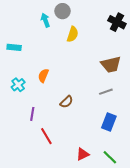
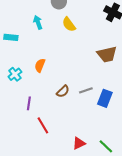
cyan arrow: (45, 20) -> (38, 22), moved
yellow semicircle: (73, 34) -> (69, 24), turned 126
gray line: (106, 92) -> (86, 90), moved
blue rectangle: (109, 122) -> (105, 98), moved

